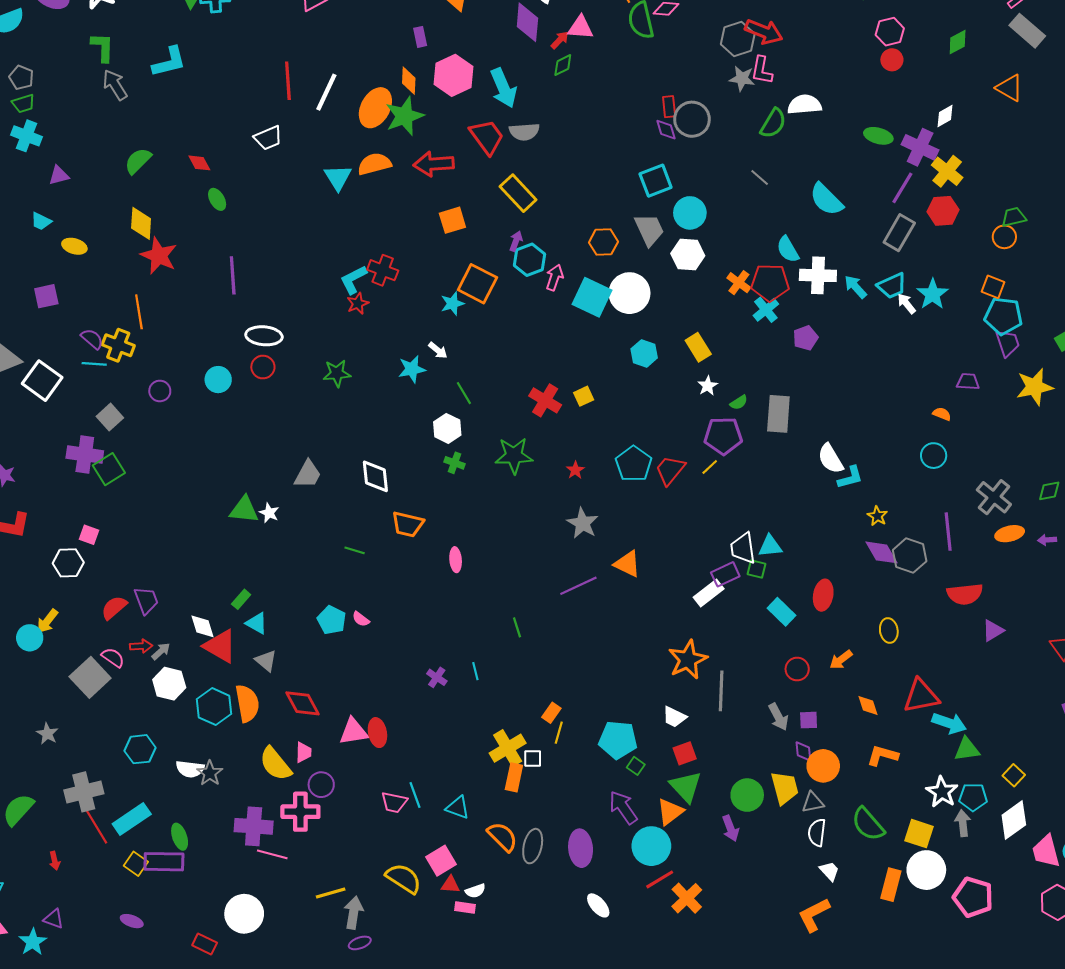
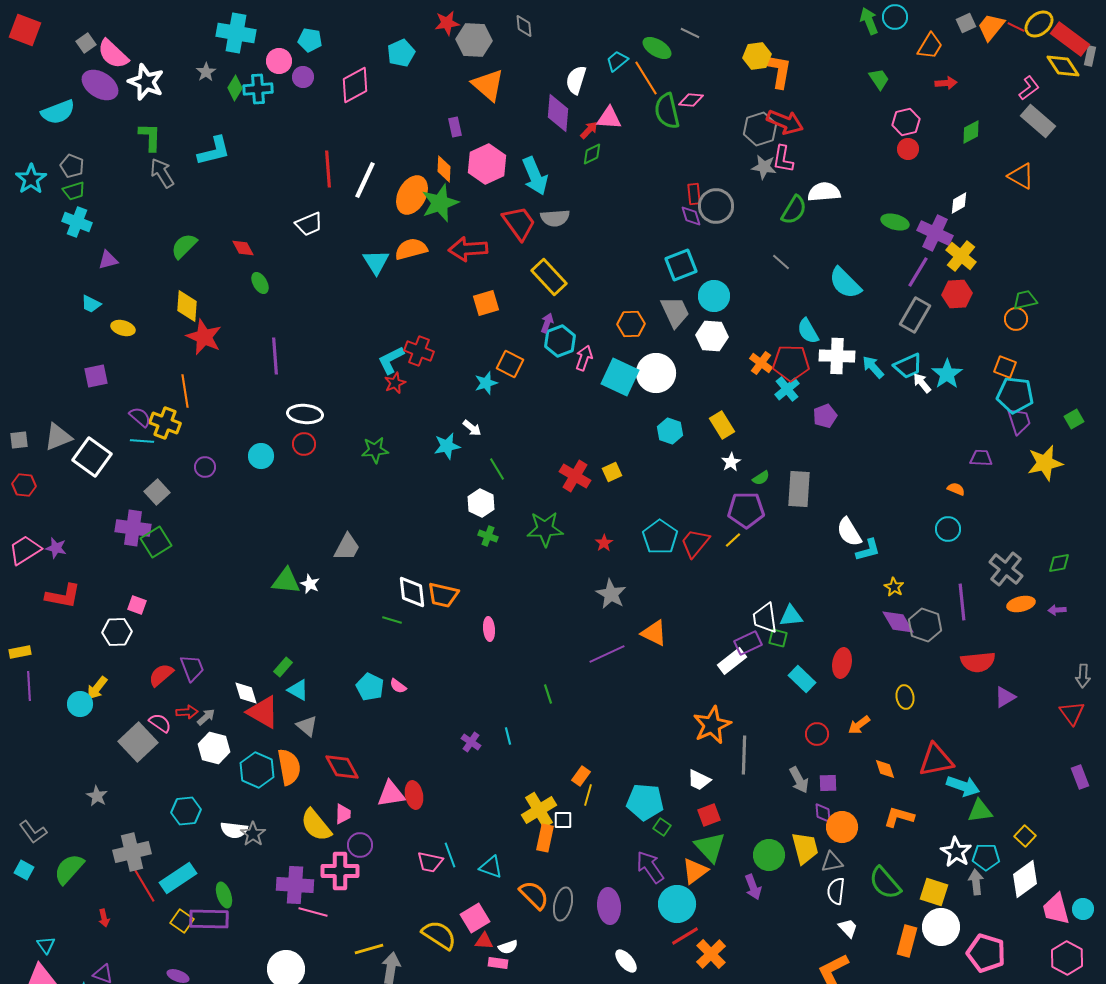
orange square: (477, 284) -> (510, 364), size x0.7
white diamond: (375, 476) -> (412, 592), moved

